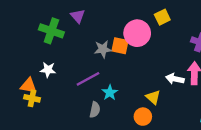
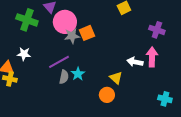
pink circle: (137, 33) -> (65, 22), moved
orange square: (120, 46) -> (87, 33), turned -35
gray semicircle: (95, 110) -> (64, 77), moved

